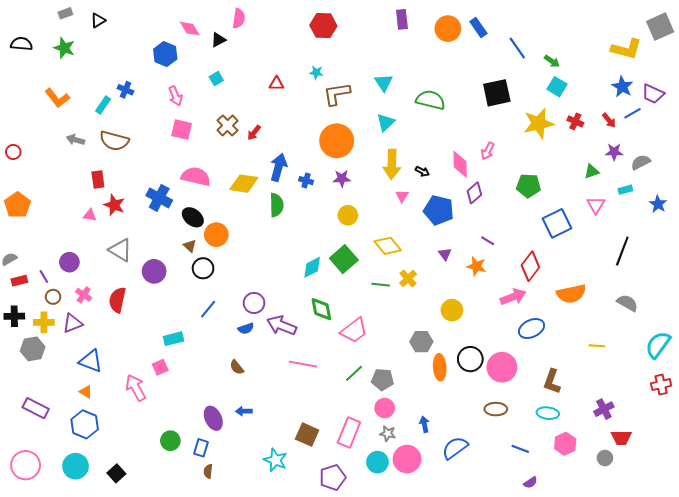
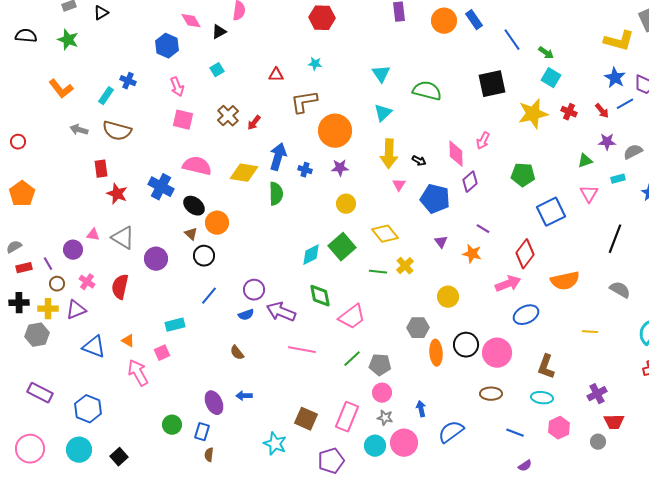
brown L-shape: (337, 94) -> (304, 102), moved
pink triangle: (90, 215) -> (93, 235), moved
orange triangle: (86, 392) -> (128, 341), moved

